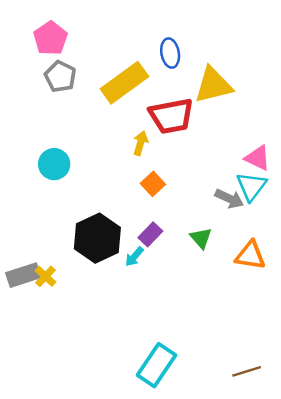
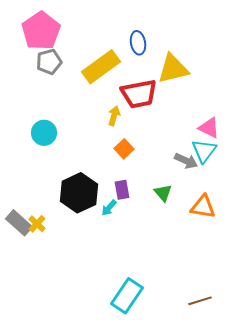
pink pentagon: (50, 38) -> (41, 31), size x1.4
gray pentagon: (60, 76) -> (49, 62), turned 30
purple rectangle: (150, 234) -> (122, 190), turned -54
gray rectangle: (23, 275) -> (19, 223), turned 60

